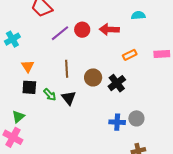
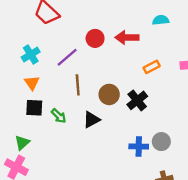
purple line: (60, 33) -> (67, 57), moved
cyan cross: (12, 39) -> (31, 54), moved
black triangle: (69, 98) -> (92, 120), moved, turned 42

